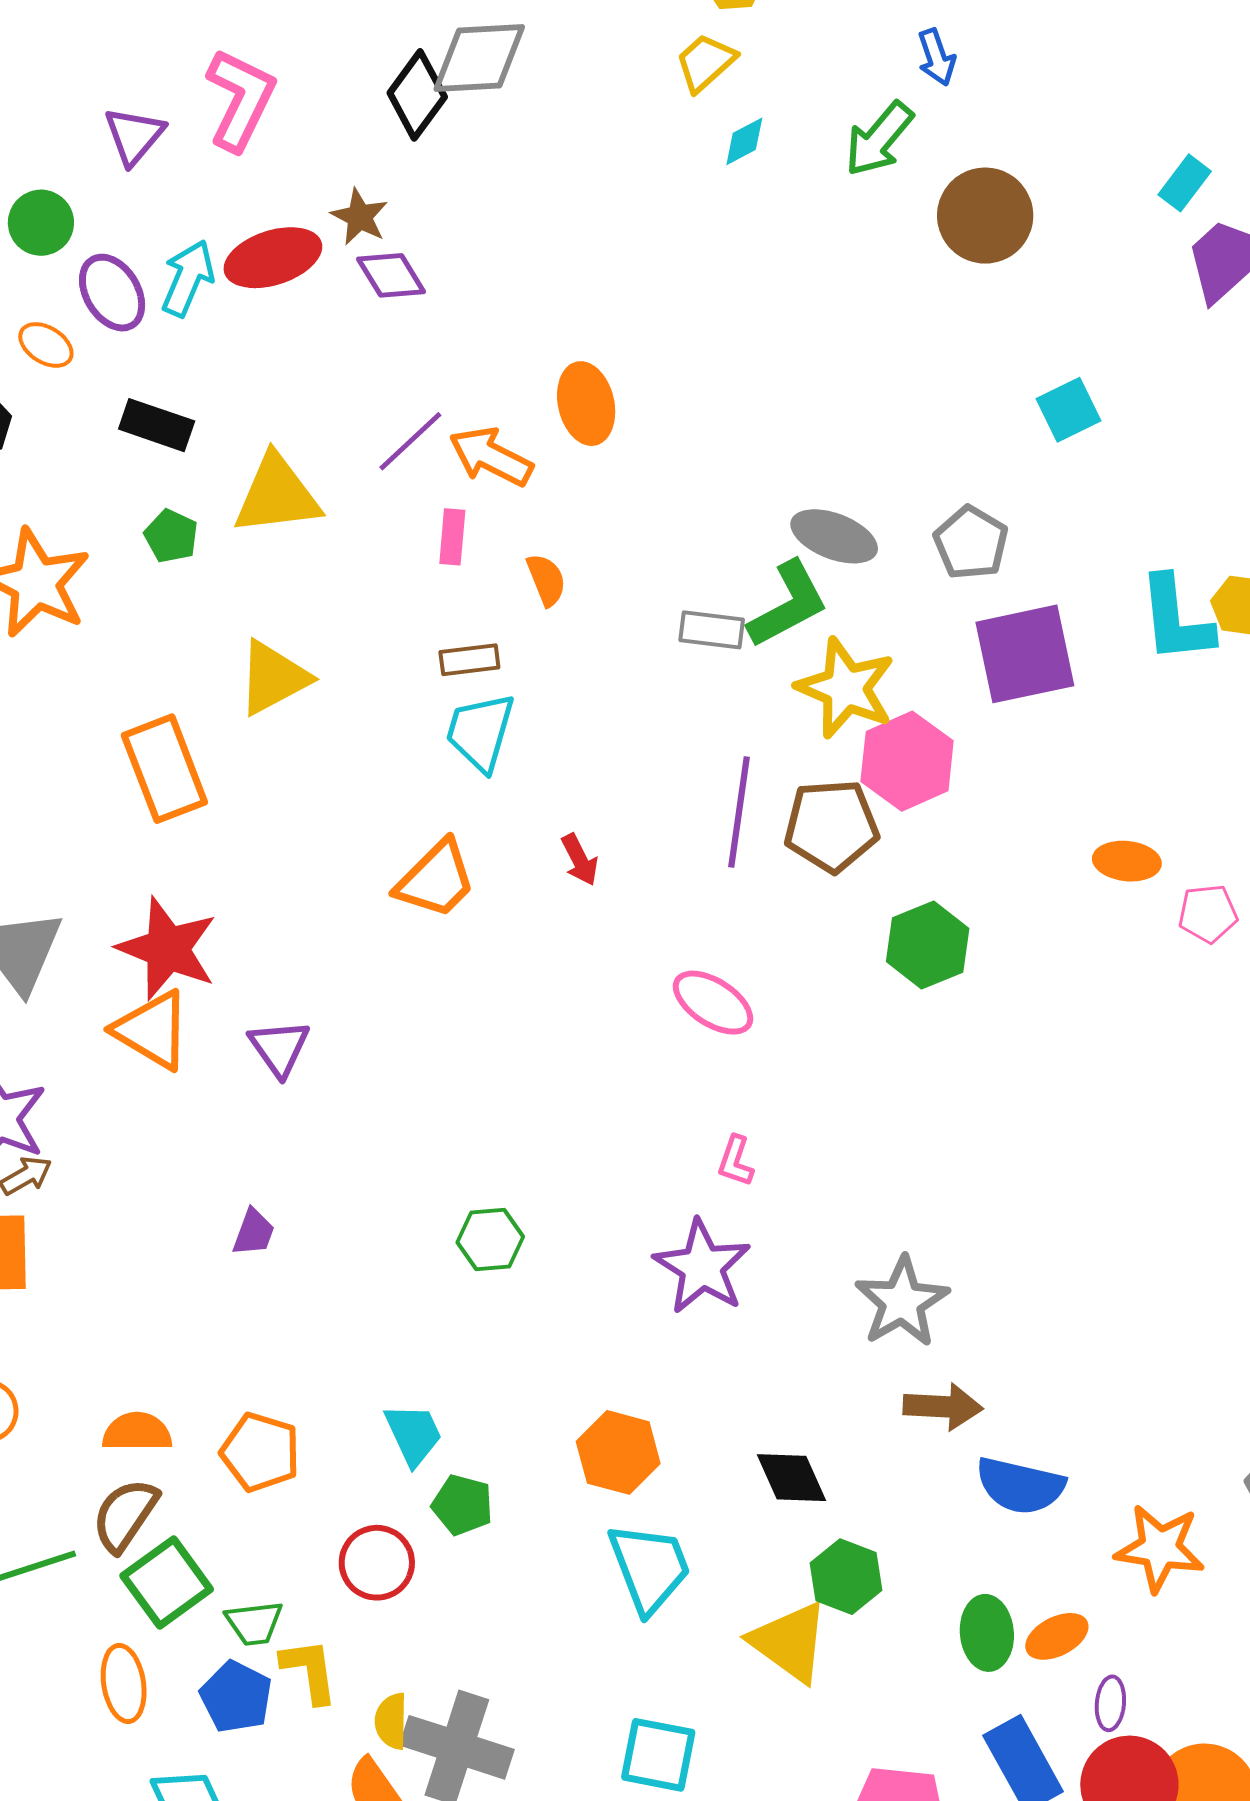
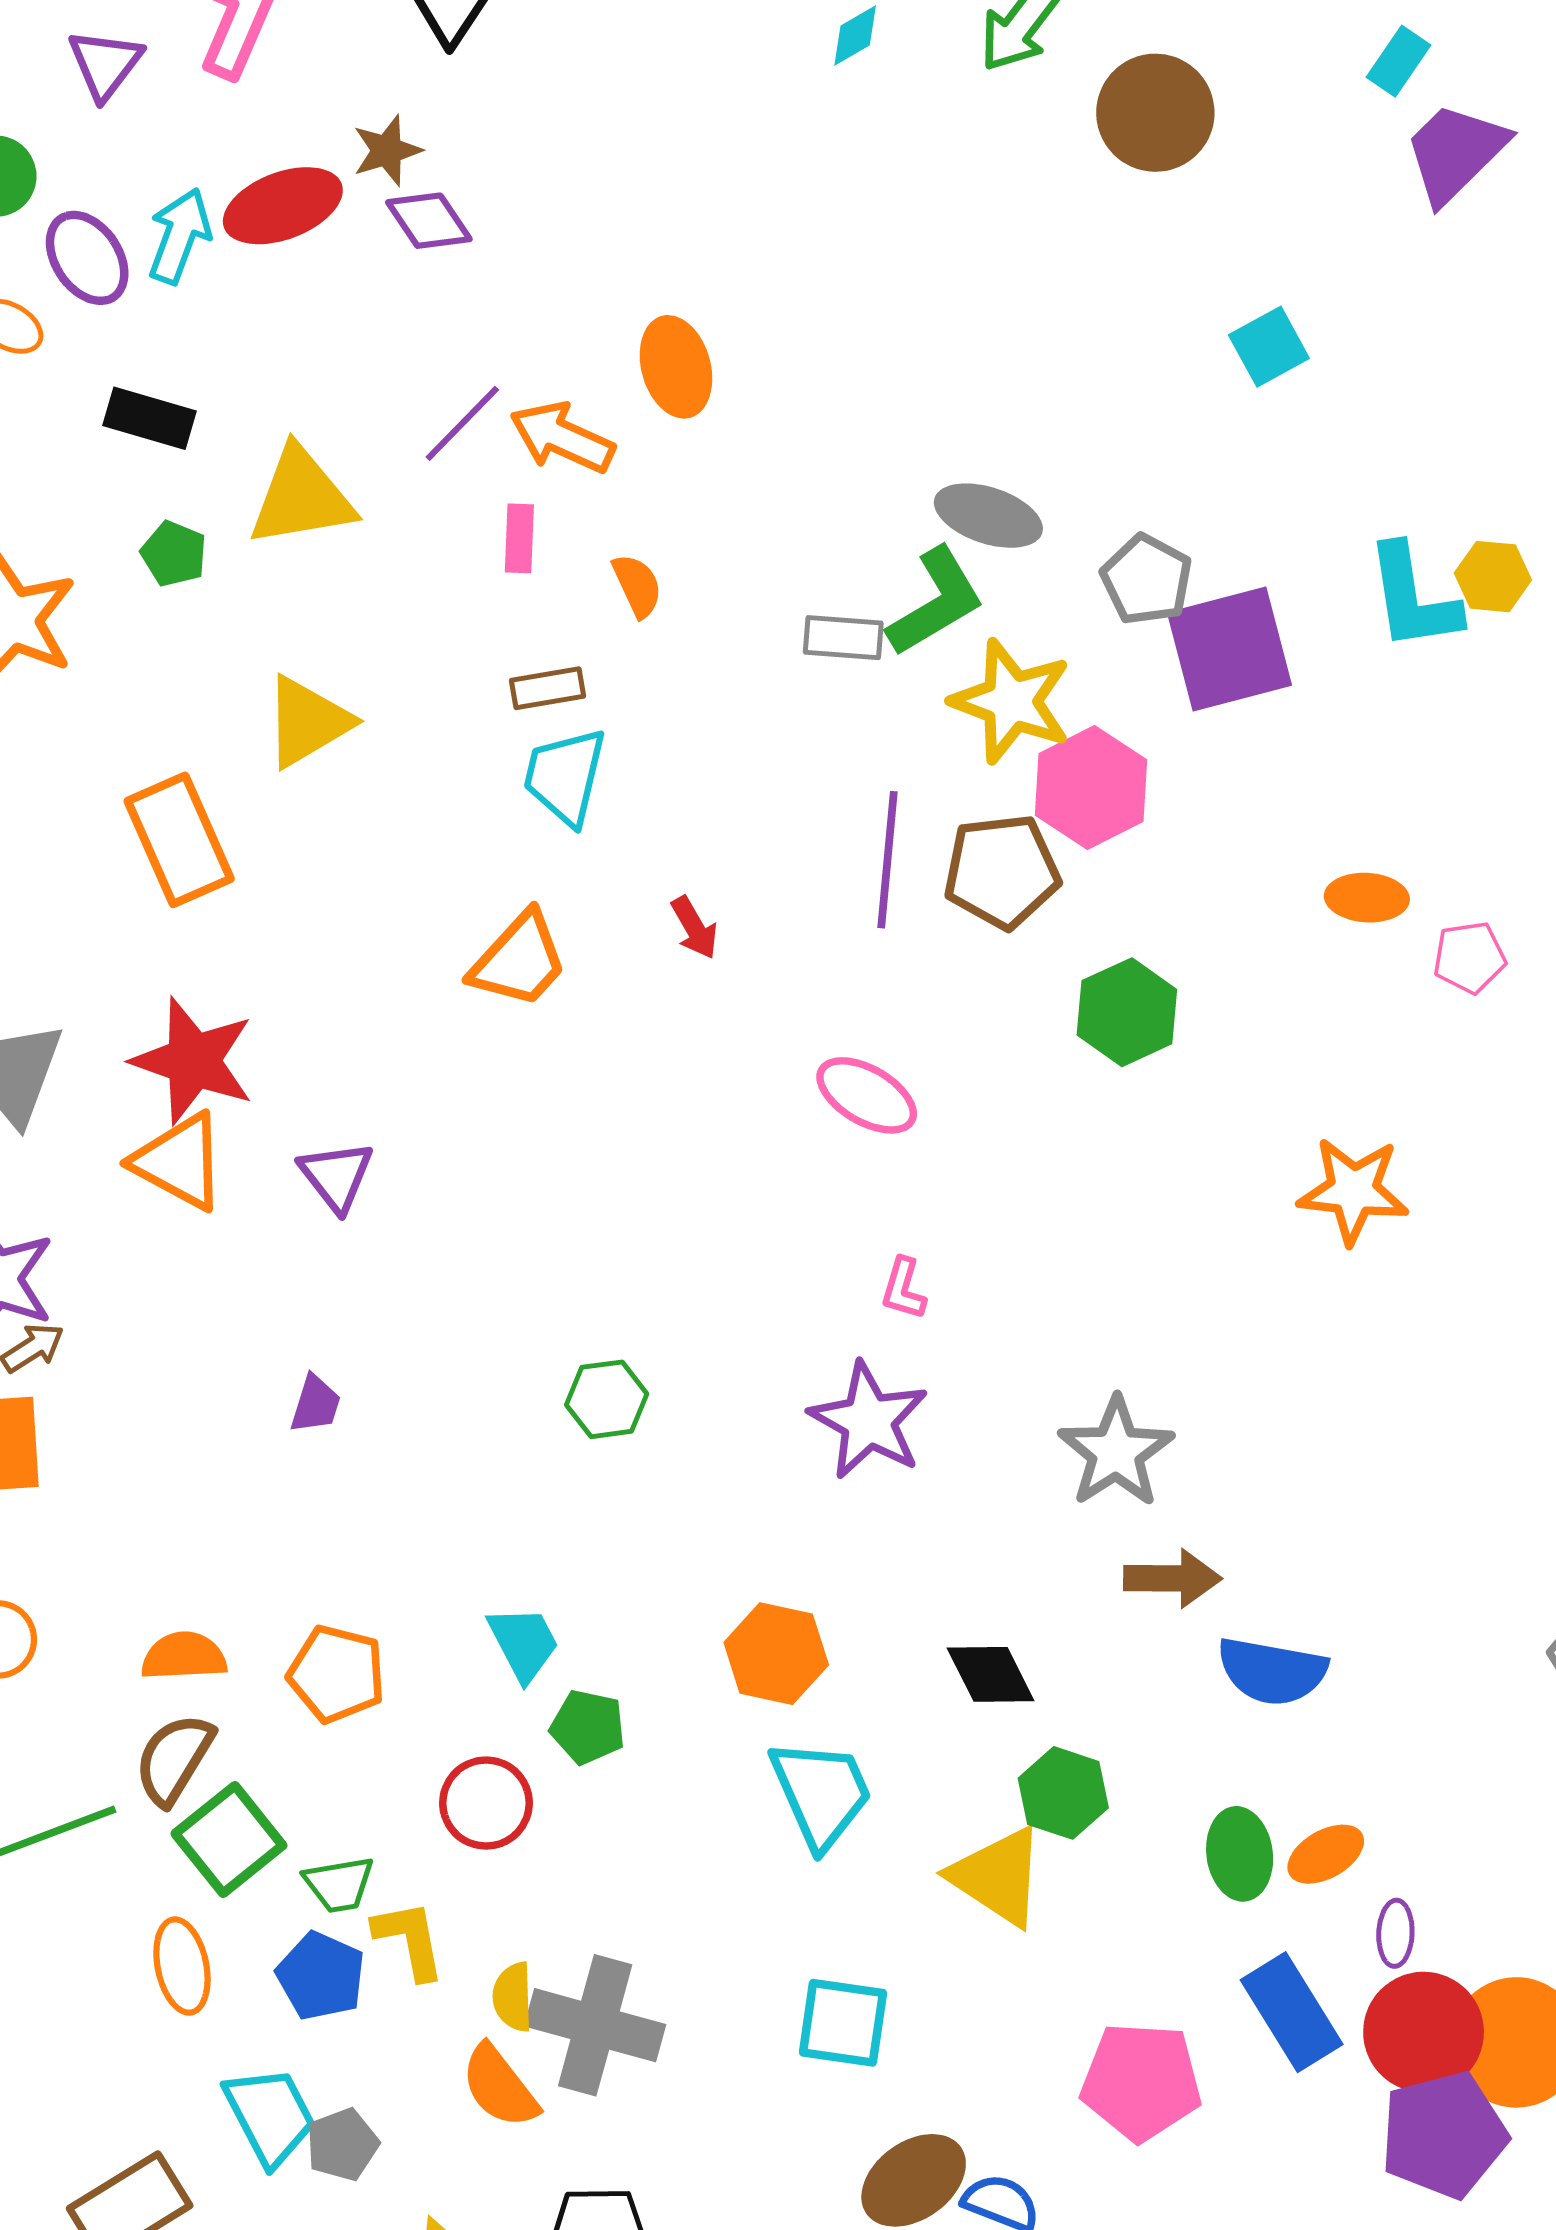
brown star: (360, 217) -> (387, 150), turned 30
gray pentagon: (971, 543) -> (1147, 580), moved
orange star: (1160, 1548) -> (1353, 1191), moved

